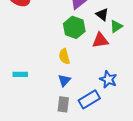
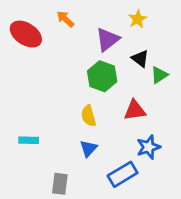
red triangle: (100, 40) -> (135, 110), moved
blue star: (108, 79) -> (148, 147), turned 30
gray rectangle: (63, 104) -> (60, 184), moved

